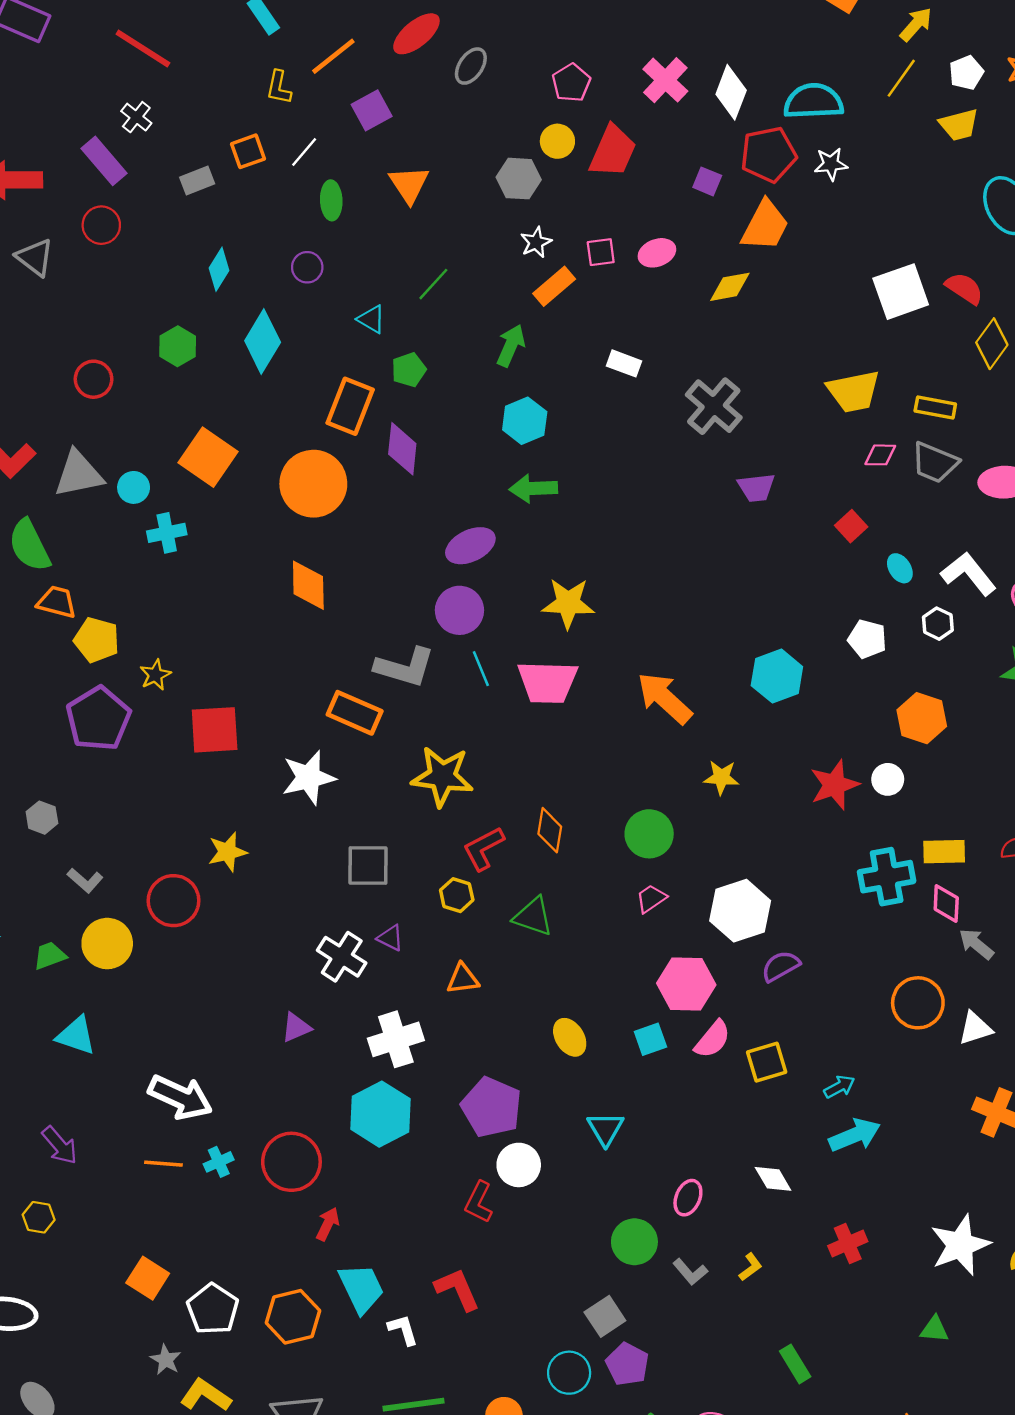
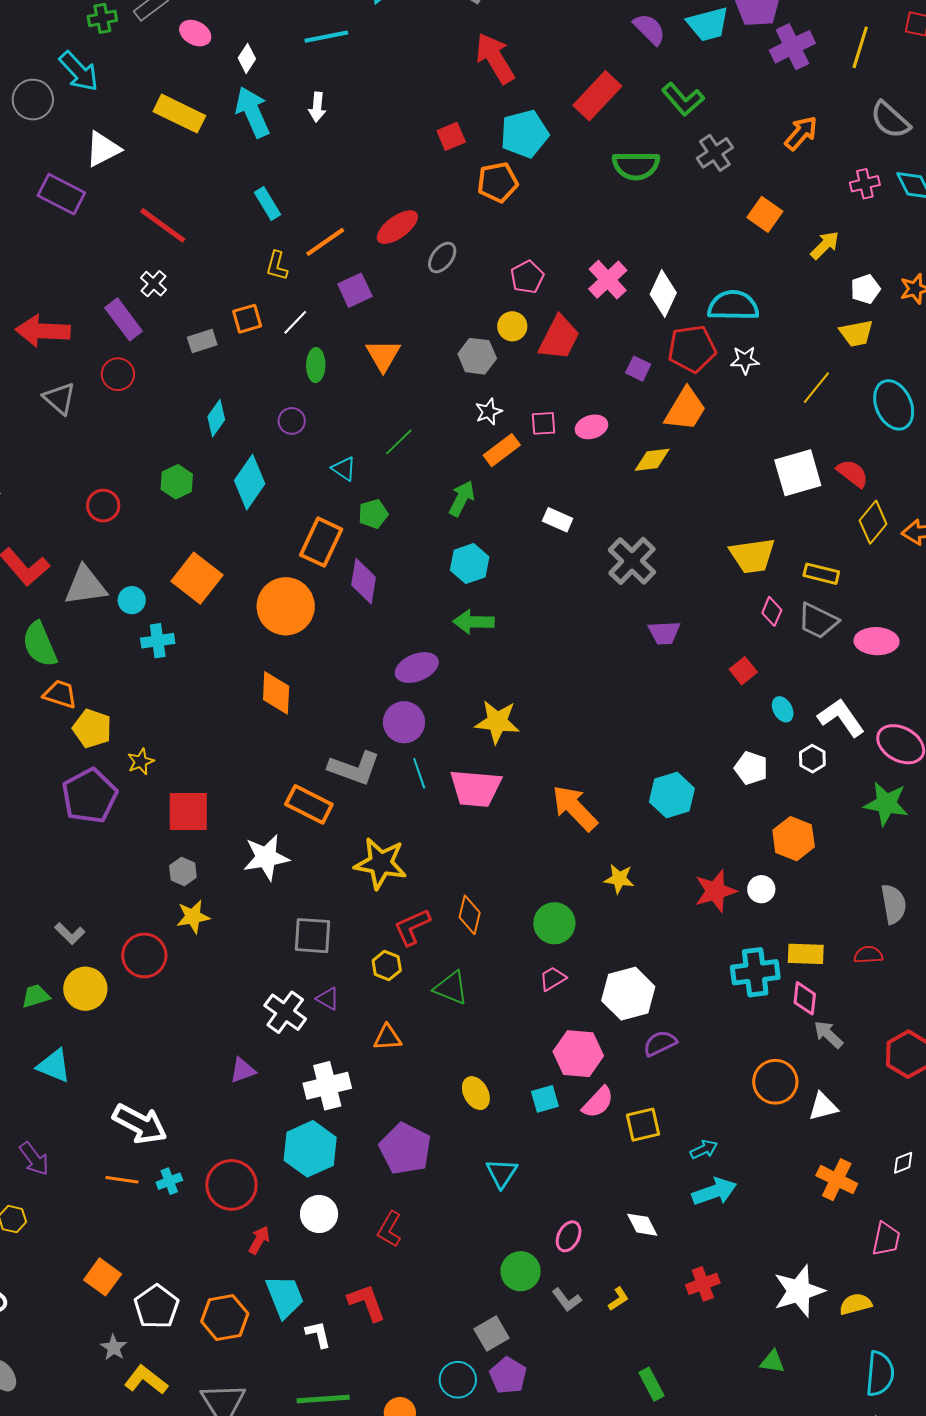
yellow line: (901, 78) -> (816, 388), moved
pink diamond: (880, 455) -> (772, 611), turned -72
gray hexagon: (42, 818) -> (183, 871), moved
white circle: (519, 1165) -> (319, 1214), moved

